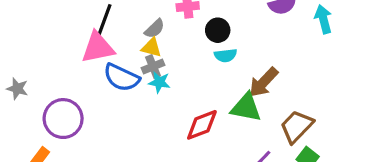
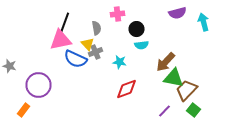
gray semicircle: (155, 29) -> (96, 28), turned -56
yellow triangle: (151, 48) -> (88, 44), moved, turned 32
cyan star: (159, 82) -> (120, 62), moved
green triangle: (246, 108) -> (174, 78), moved

